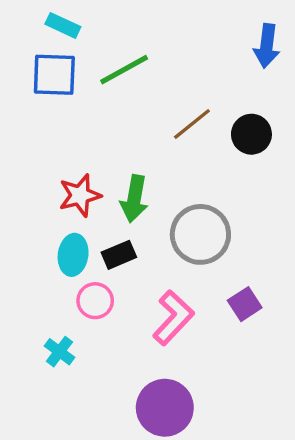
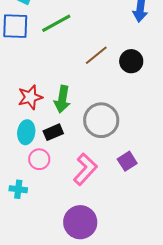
cyan cross: (59, 352) -> (18, 189), turned -30

